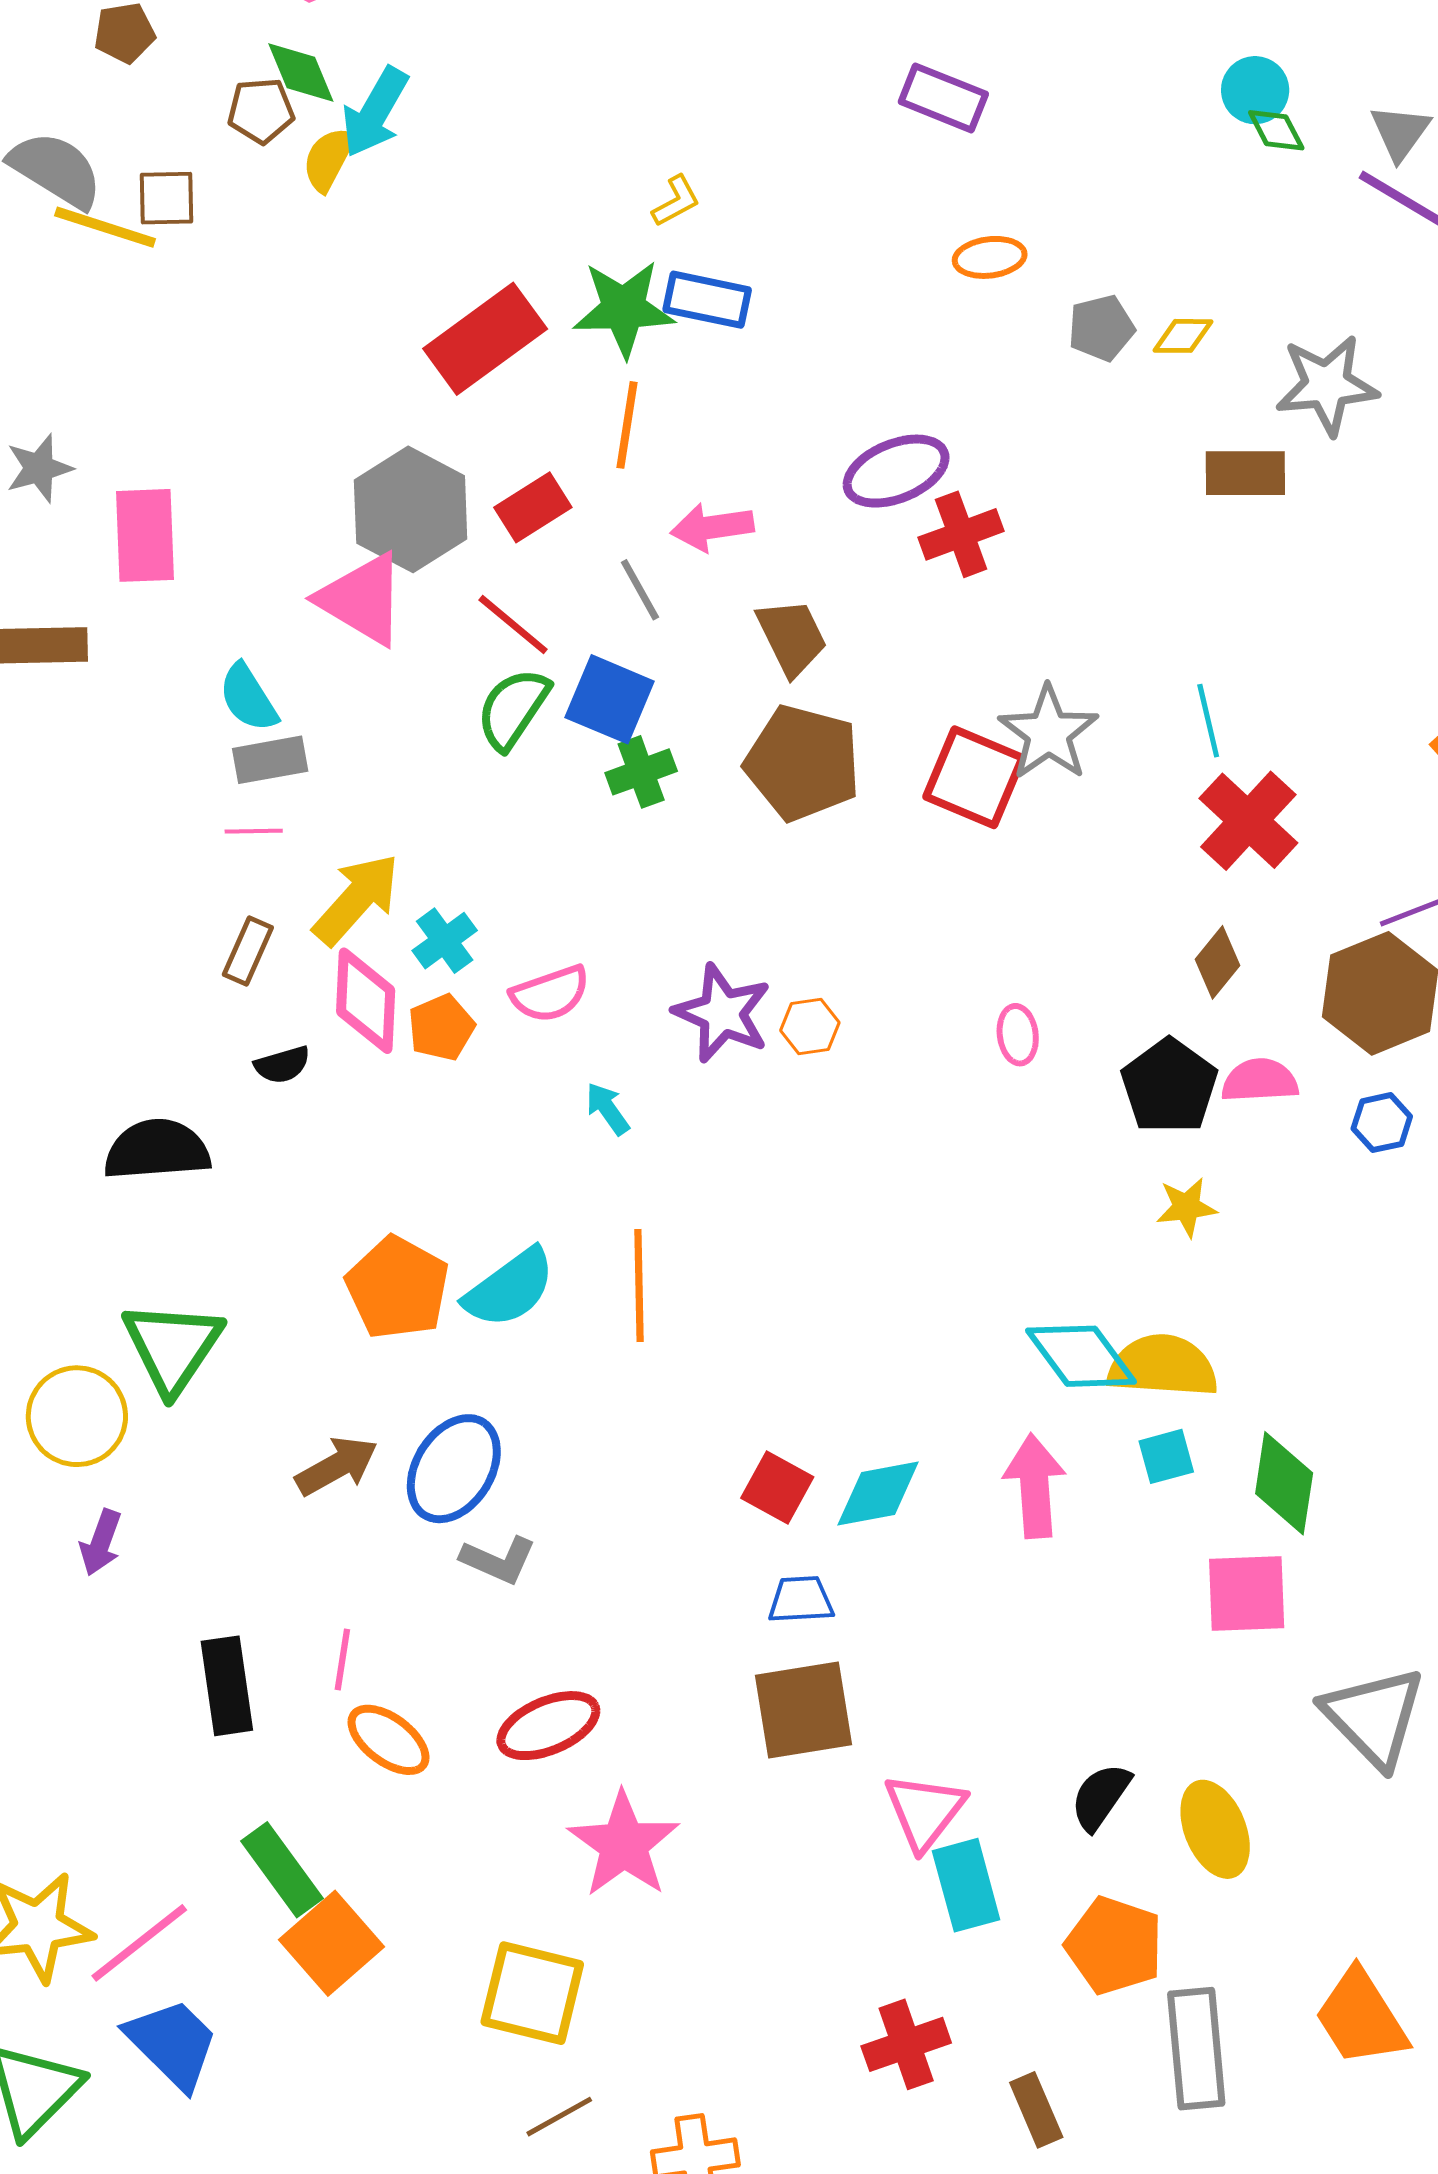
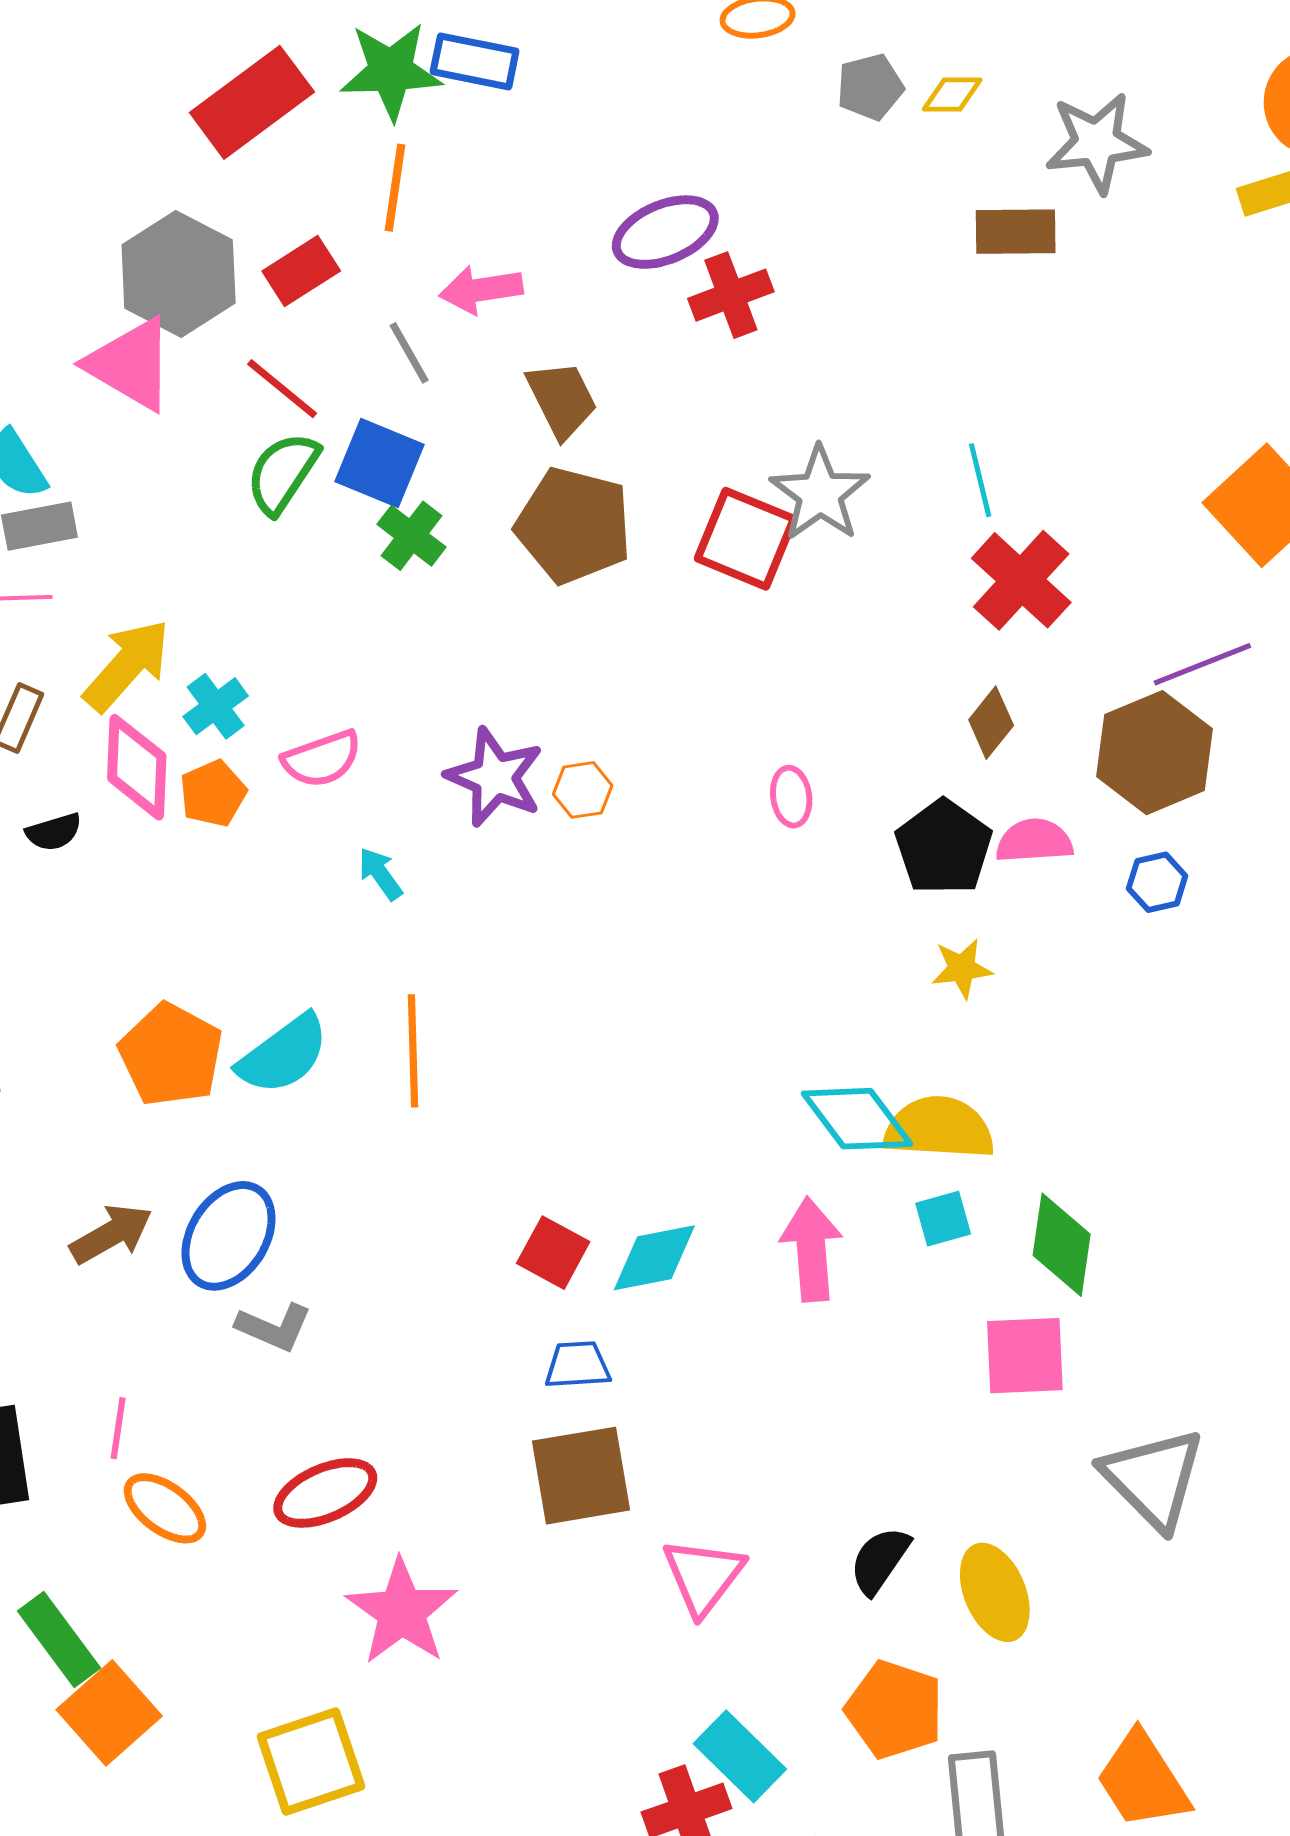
green cross: (641, 772) -> (412, 536), turned -32
cyan rectangle: (966, 1885) -> (740, 1756), moved, turned -30
yellow square: (532, 1993) -> (311, 1761), turned -32

